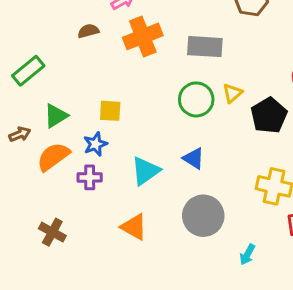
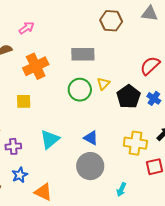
orange cross: (143, 36) -> (36, 66), moved
blue star: (95, 144) -> (20, 175), moved
blue triangle: (194, 158) -> (91, 138), moved
orange triangle: (134, 227) -> (43, 192), moved

